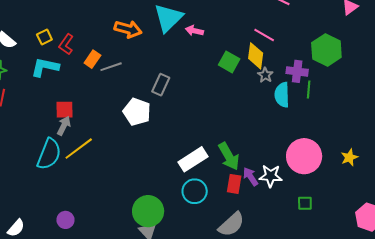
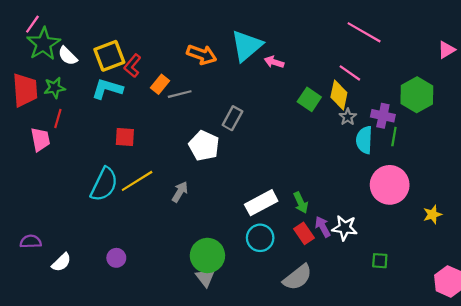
yellow square: (44, 37) -> (109, 56), size x1.8
gray arrow: (64, 126) -> (180, 192), moved
green arrow: (229, 156) -> (301, 203), size x0.7
pink circle: (304, 156) -> (390, 185), moved
red rectangle: (234, 184) -> (304, 233), turned -48

